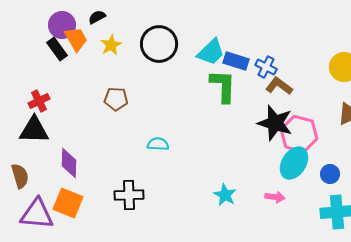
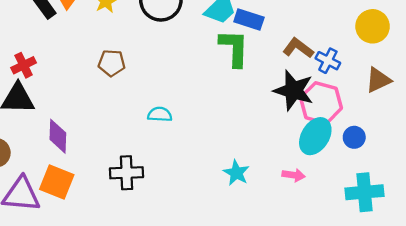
blue cross: (266, 67) -> (328, 61), moved
blue circle: (330, 174) -> (354, 137), moved

